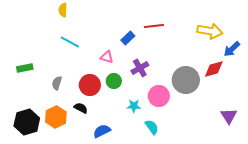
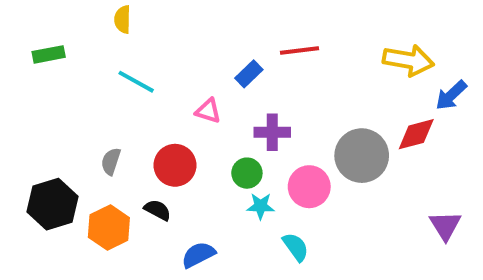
green rectangle: (25, 68) -> (49, 54), moved
purple cross: (140, 68) -> (272, 132), turned 30
green circle: (114, 81) -> (247, 173), moved
black hexagon: (27, 122) -> (53, 204), moved

